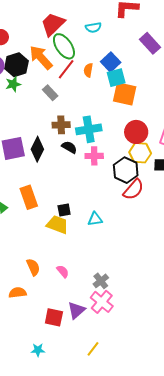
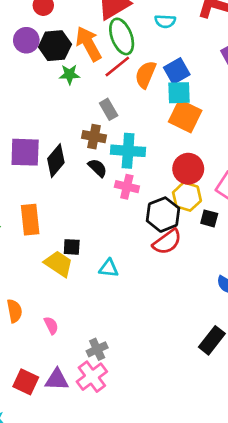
orange semicircle: (88, 70) -> (146, 75), size x1.5
green star: (13, 84) -> (69, 74), moved
gray rectangle: (50, 93) -> (109, 109), moved
purple triangle: (76, 310) -> (57, 380), turned 30

